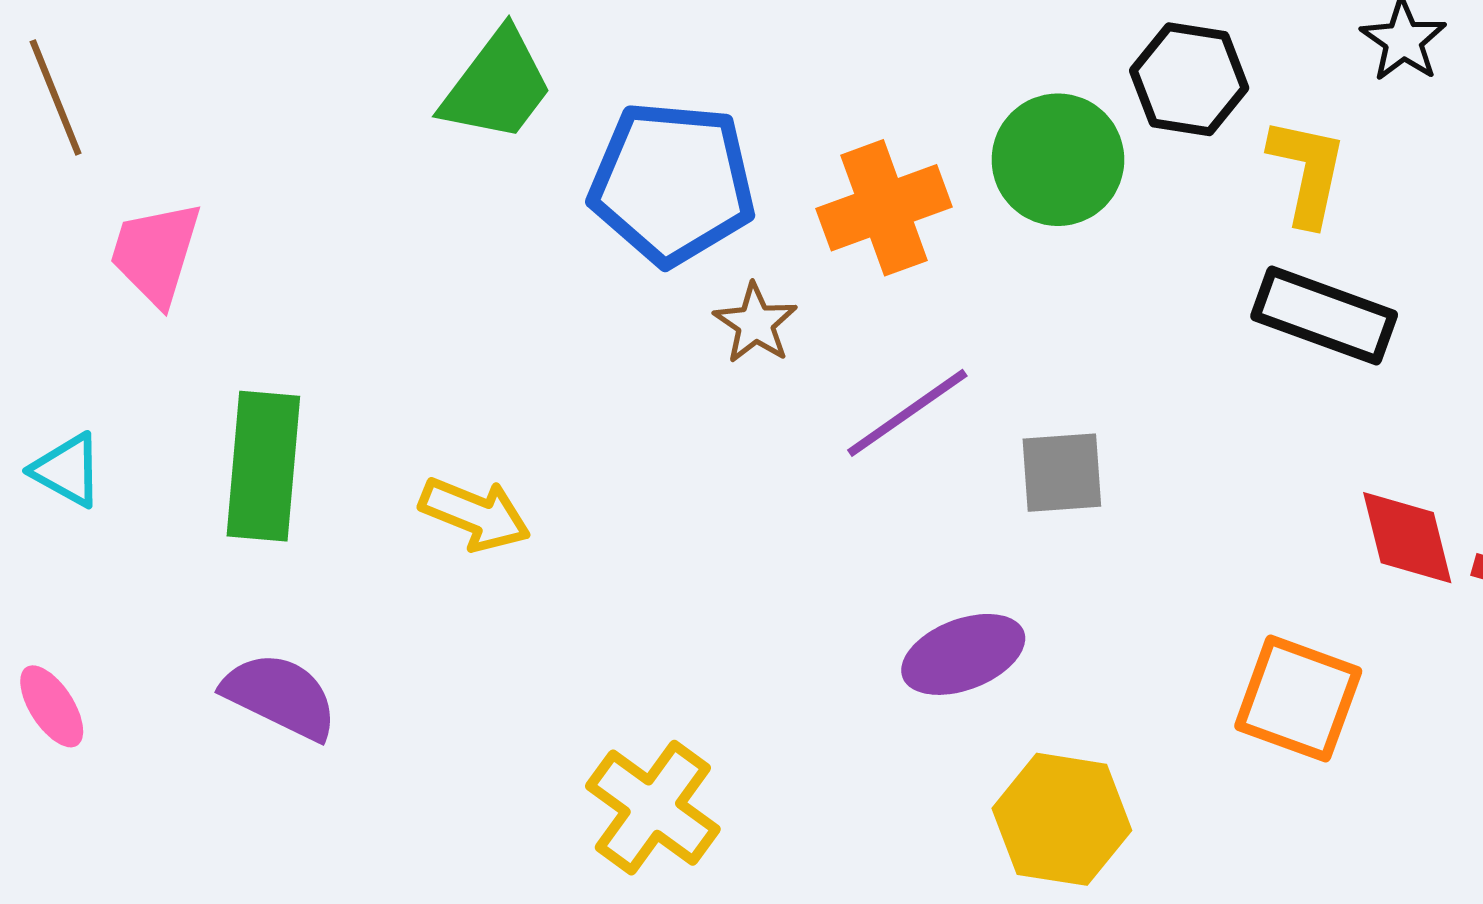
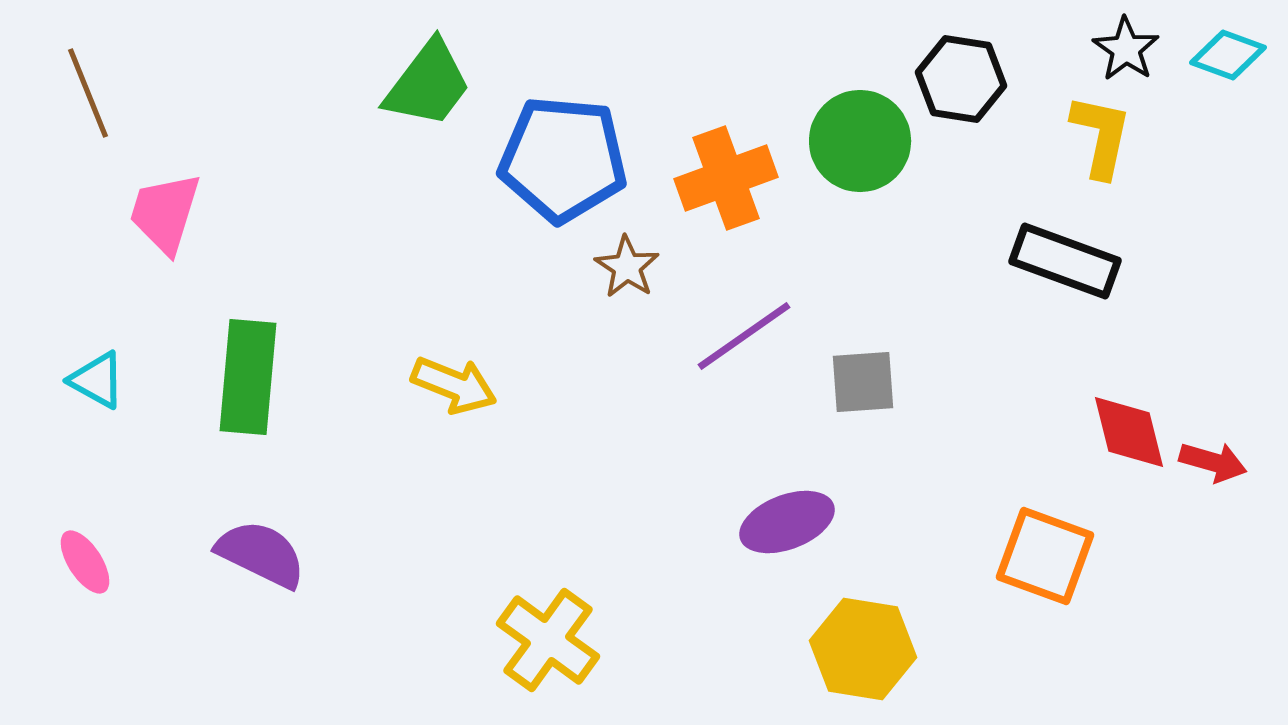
yellow L-shape: (1307, 171) -> (1101, 136), moved
yellow arrow: (475, 514) -> (454, 385), moved

